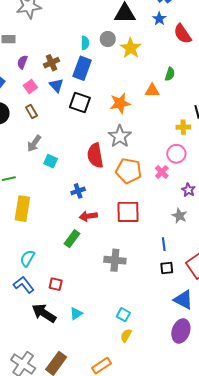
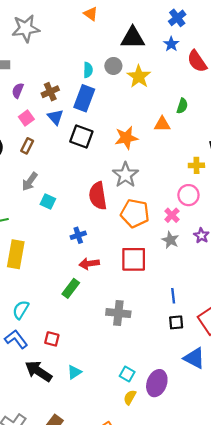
brown rectangle: (31, 112) -> (27, 146), turned 56
gray star: (179, 216) -> (170, 240), moved
purple ellipse: (181, 331) -> (157, 383), moved

